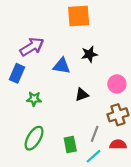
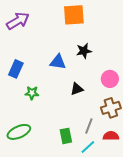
purple arrow: (32, 47) -> (18, 21), moved
green ellipse: (34, 138) -> (19, 132), moved, turned 35

